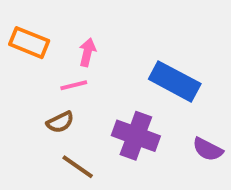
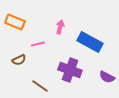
pink arrow: (87, 52) -> (60, 27), moved
brown semicircle: (60, 122) -> (19, 60), moved

